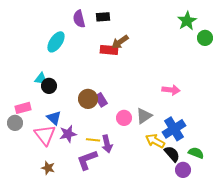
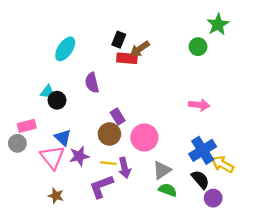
black rectangle: (103, 17) -> (119, 40), moved, turned -64
purple semicircle: (79, 19) -> (92, 83), moved
green circle: (205, 38) -> (198, 47), moved
brown circle: (88, 99) -> (109, 134), moved
gray triangle: (144, 116) -> (162, 170), moved
pink circle: (124, 118) -> (144, 137), size x1.5
yellow arrow: (155, 141) -> (222, 164), moved
green semicircle: (196, 153) -> (168, 190), moved

